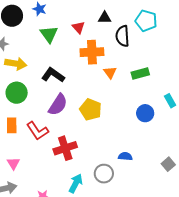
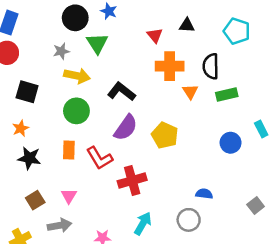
green triangle: (49, 34) -> (97, 43), moved
black semicircle: (123, 36) -> (211, 66), moved
gray circle: (104, 174) -> (189, 220), moved

